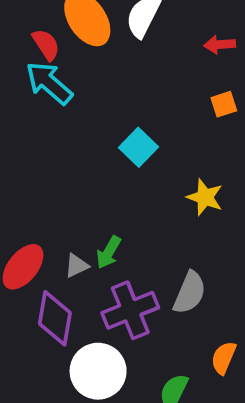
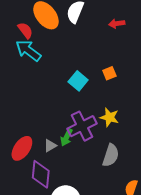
orange square: (224, 104) -> (109, 73), moved
yellow star: (205, 197) -> (109, 117), moved
purple cross: (130, 310) -> (82, 126), moved

